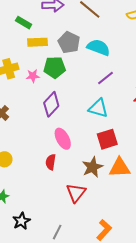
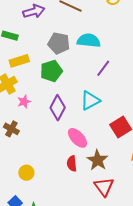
yellow rectangle: (37, 42) -> (19, 61), moved
pink star: (33, 76) -> (24, 102), moved
cyan triangle: (98, 108) -> (90, 101), moved, turned -30
brown star: (92, 167) -> (98, 160), moved

